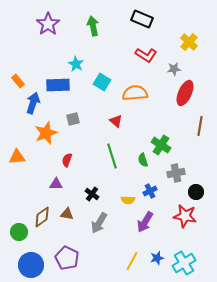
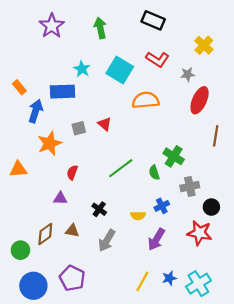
cyan square: (102, 82) -> (120, 70), moved, size x1.4
red triangle: (116, 121) -> (105, 124), moved
green line: (112, 156) -> (121, 168), turned 70

